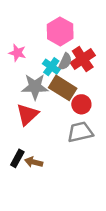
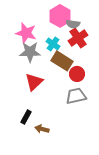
pink star: (17, 53) -> (26, 33), size x1.5
gray semicircle: (65, 62) -> (73, 24), moved, turned 72
gray star: (35, 87) -> (30, 52), moved
brown arrow: (34, 162) -> (42, 129), moved

